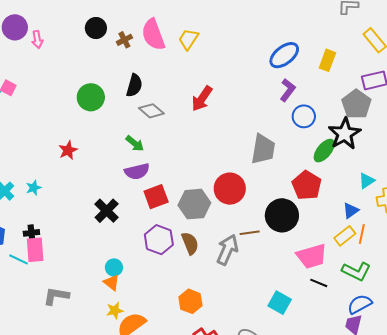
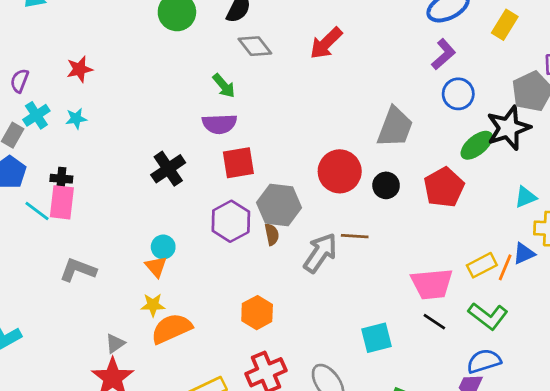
red star: (68, 150) -> (79, 69), moved
gray hexagon: (194, 204) -> (279, 205), moved
blue triangle: (351, 210) -> (524, 254), moved
black circle: (282, 215) -> (386, 185), moved, size x0.6
brown semicircle: (190, 243) -> (272, 234), size x0.7
cyan square: (280, 303) -> (377, 338), turned 35

